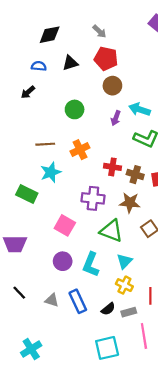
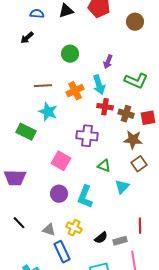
brown circle: (112, 86) -> (135, 22), moved
cyan arrow: (140, 109) -> (99, 85), moved, turned -126
cyan star: (51, 172) -> (48, 112), turned -30
brown star: (130, 203) -> (133, 140), moved
green triangle: (111, 231) -> (104, 166), size x0.6
cyan triangle: (124, 261) -> (122, 187), moved
yellow cross: (124, 285) -> (74, 228), moved
blue rectangle: (78, 301) -> (62, 252), moved

